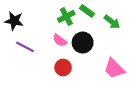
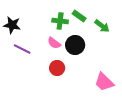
green cross: (66, 16) -> (60, 21), turned 35
pink trapezoid: (114, 69) -> (104, 82), moved

